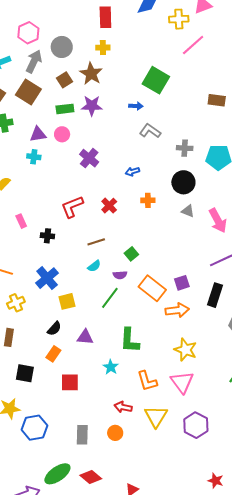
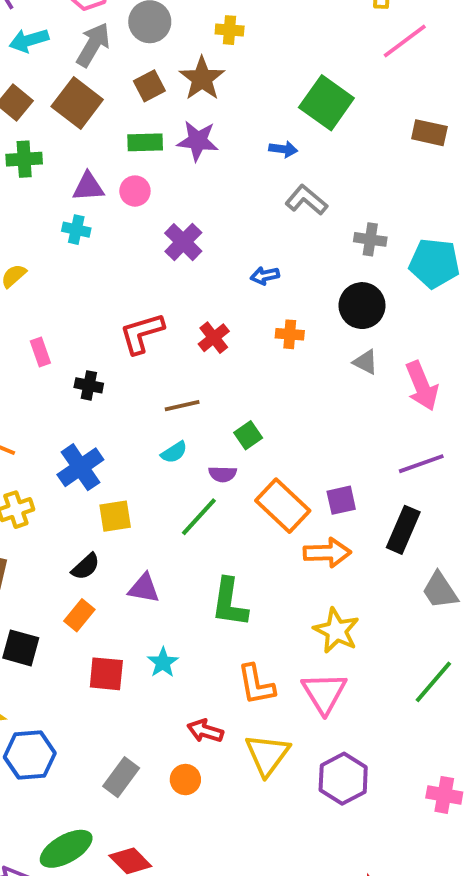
brown rectangle: (217, 100) -> (429, 133), moved
cyan star: (111, 367) -> (163, 663), moved
gray rectangle: (82, 435) -> (121, 777), turned 30

